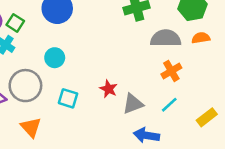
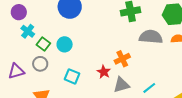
green square: (15, 23) -> (43, 44), moved
orange cross: (171, 71) -> (122, 59), moved
gray circle: (25, 86) -> (40, 64), size x0.6

